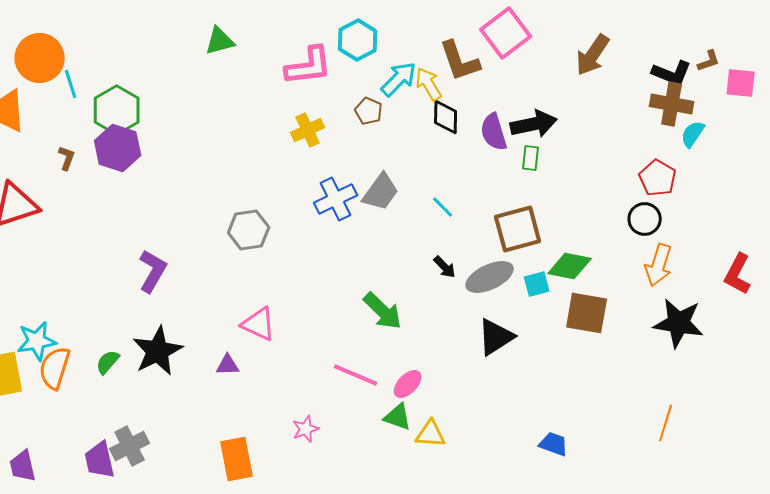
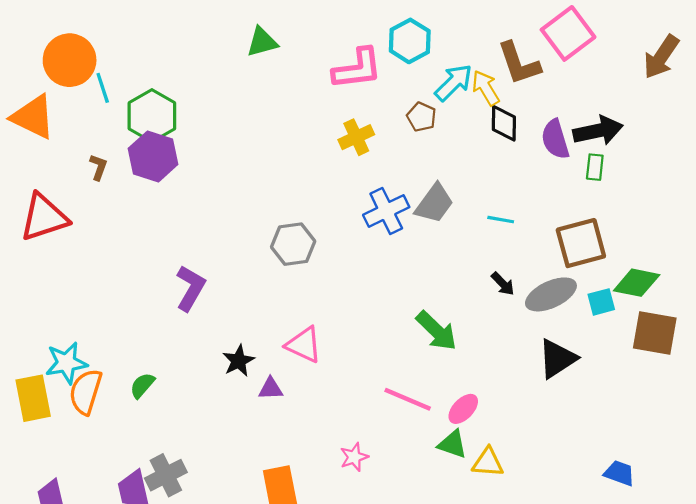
cyan line: (443, 207) -> (501, 220), turned -35
black star: (158, 351) -> (239, 361), moved, size x0.6

